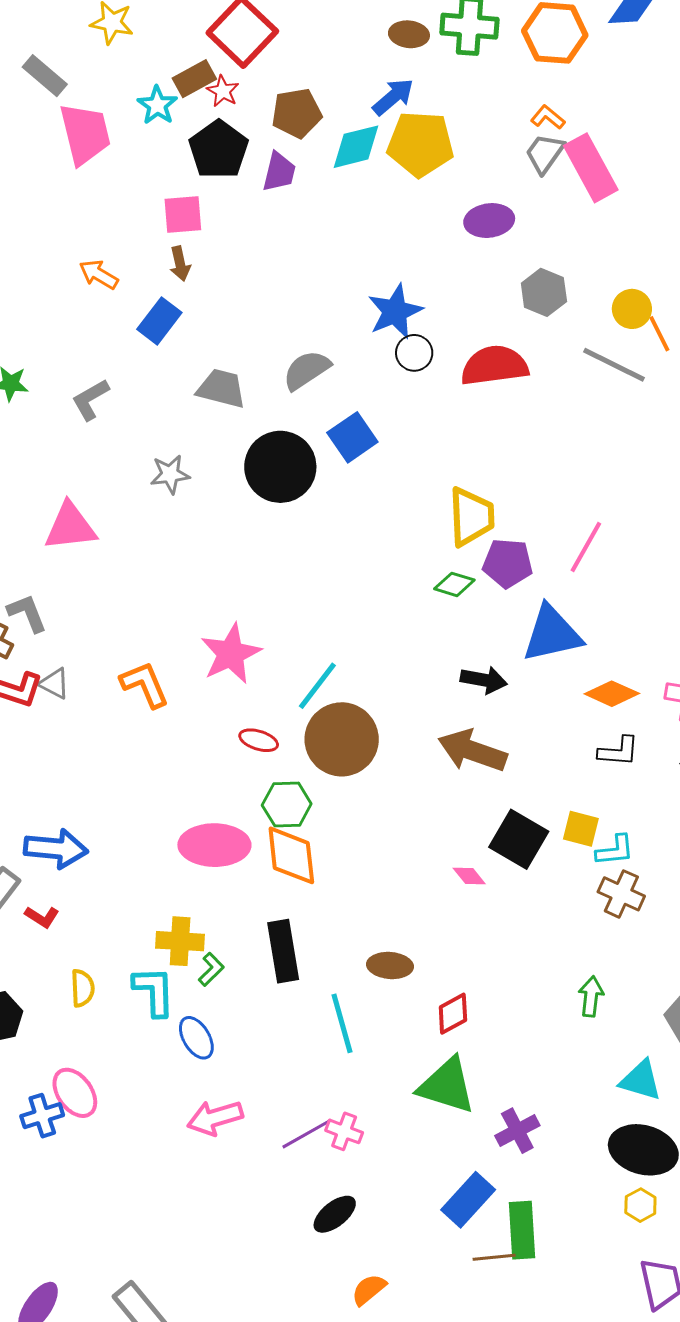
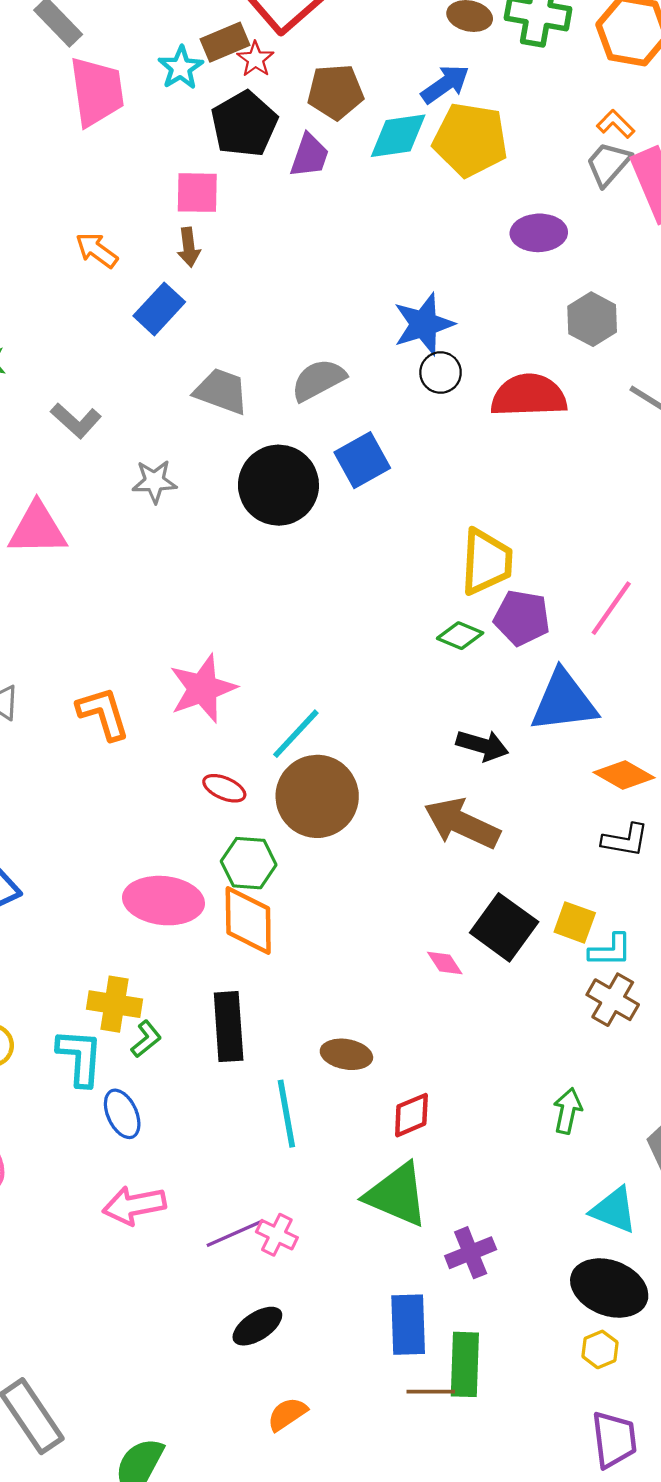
gray L-shape: (90, 400) -> (76, 421), moved, turned -114
blue rectangle: (468, 1200) -> (408, 1325), turned -50

